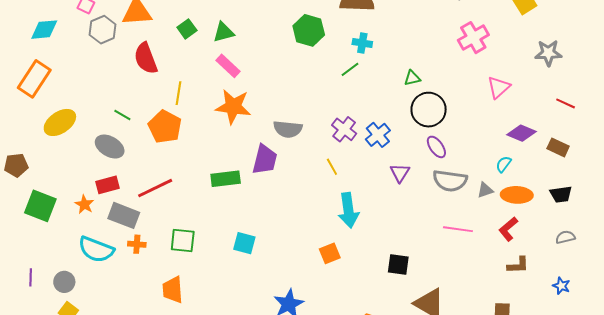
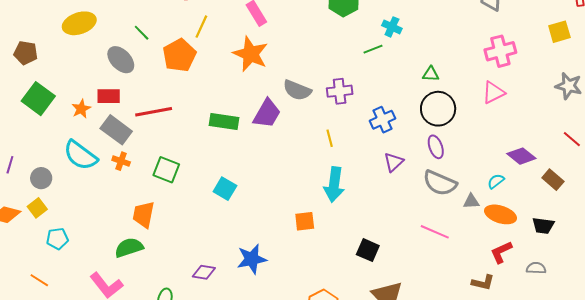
pink triangle: (499, 87) -> (493, 93), moved
purple cross: (344, 129) -> (340, 91), moved, turned 30
red L-shape: (508, 229) -> (501, 252), moved

